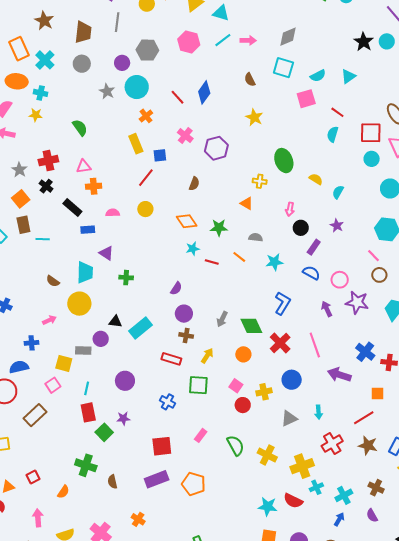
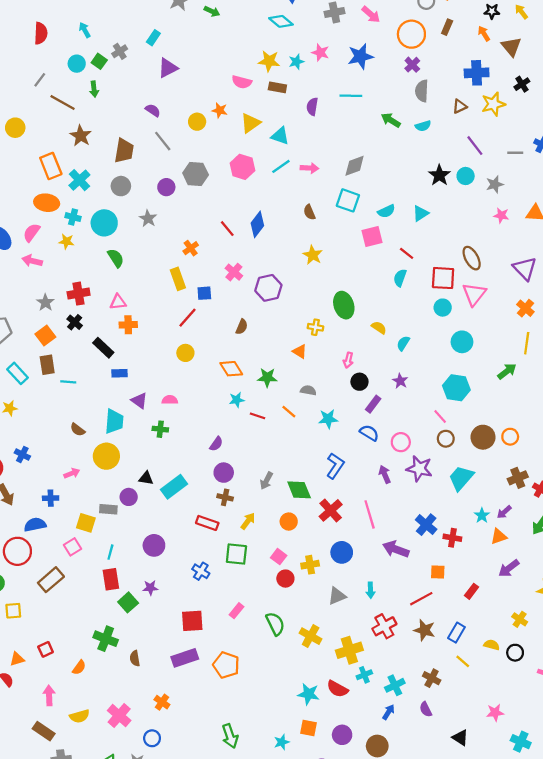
gray line: (117, 22) -> (163, 141), turned -48
cyan circle: (137, 87) -> (104, 223), moved
pink semicircle: (113, 213) -> (170, 400), moved

